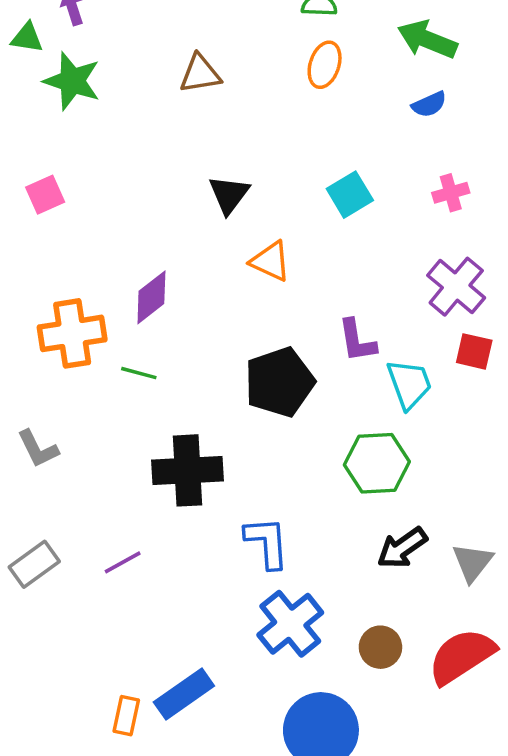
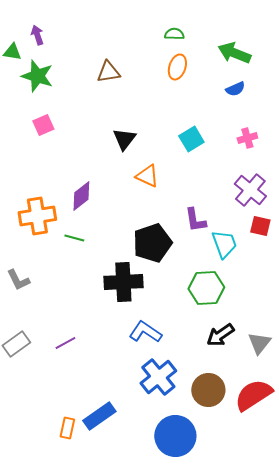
pink square: (45, 195) -> (43, 125), moved
black cross: (188, 470) -> (123, 282), moved
blue L-shape: (267, 543) -> (145, 332), turned -52
brown circle: (380, 647) -> (208, 390), size x1.4

